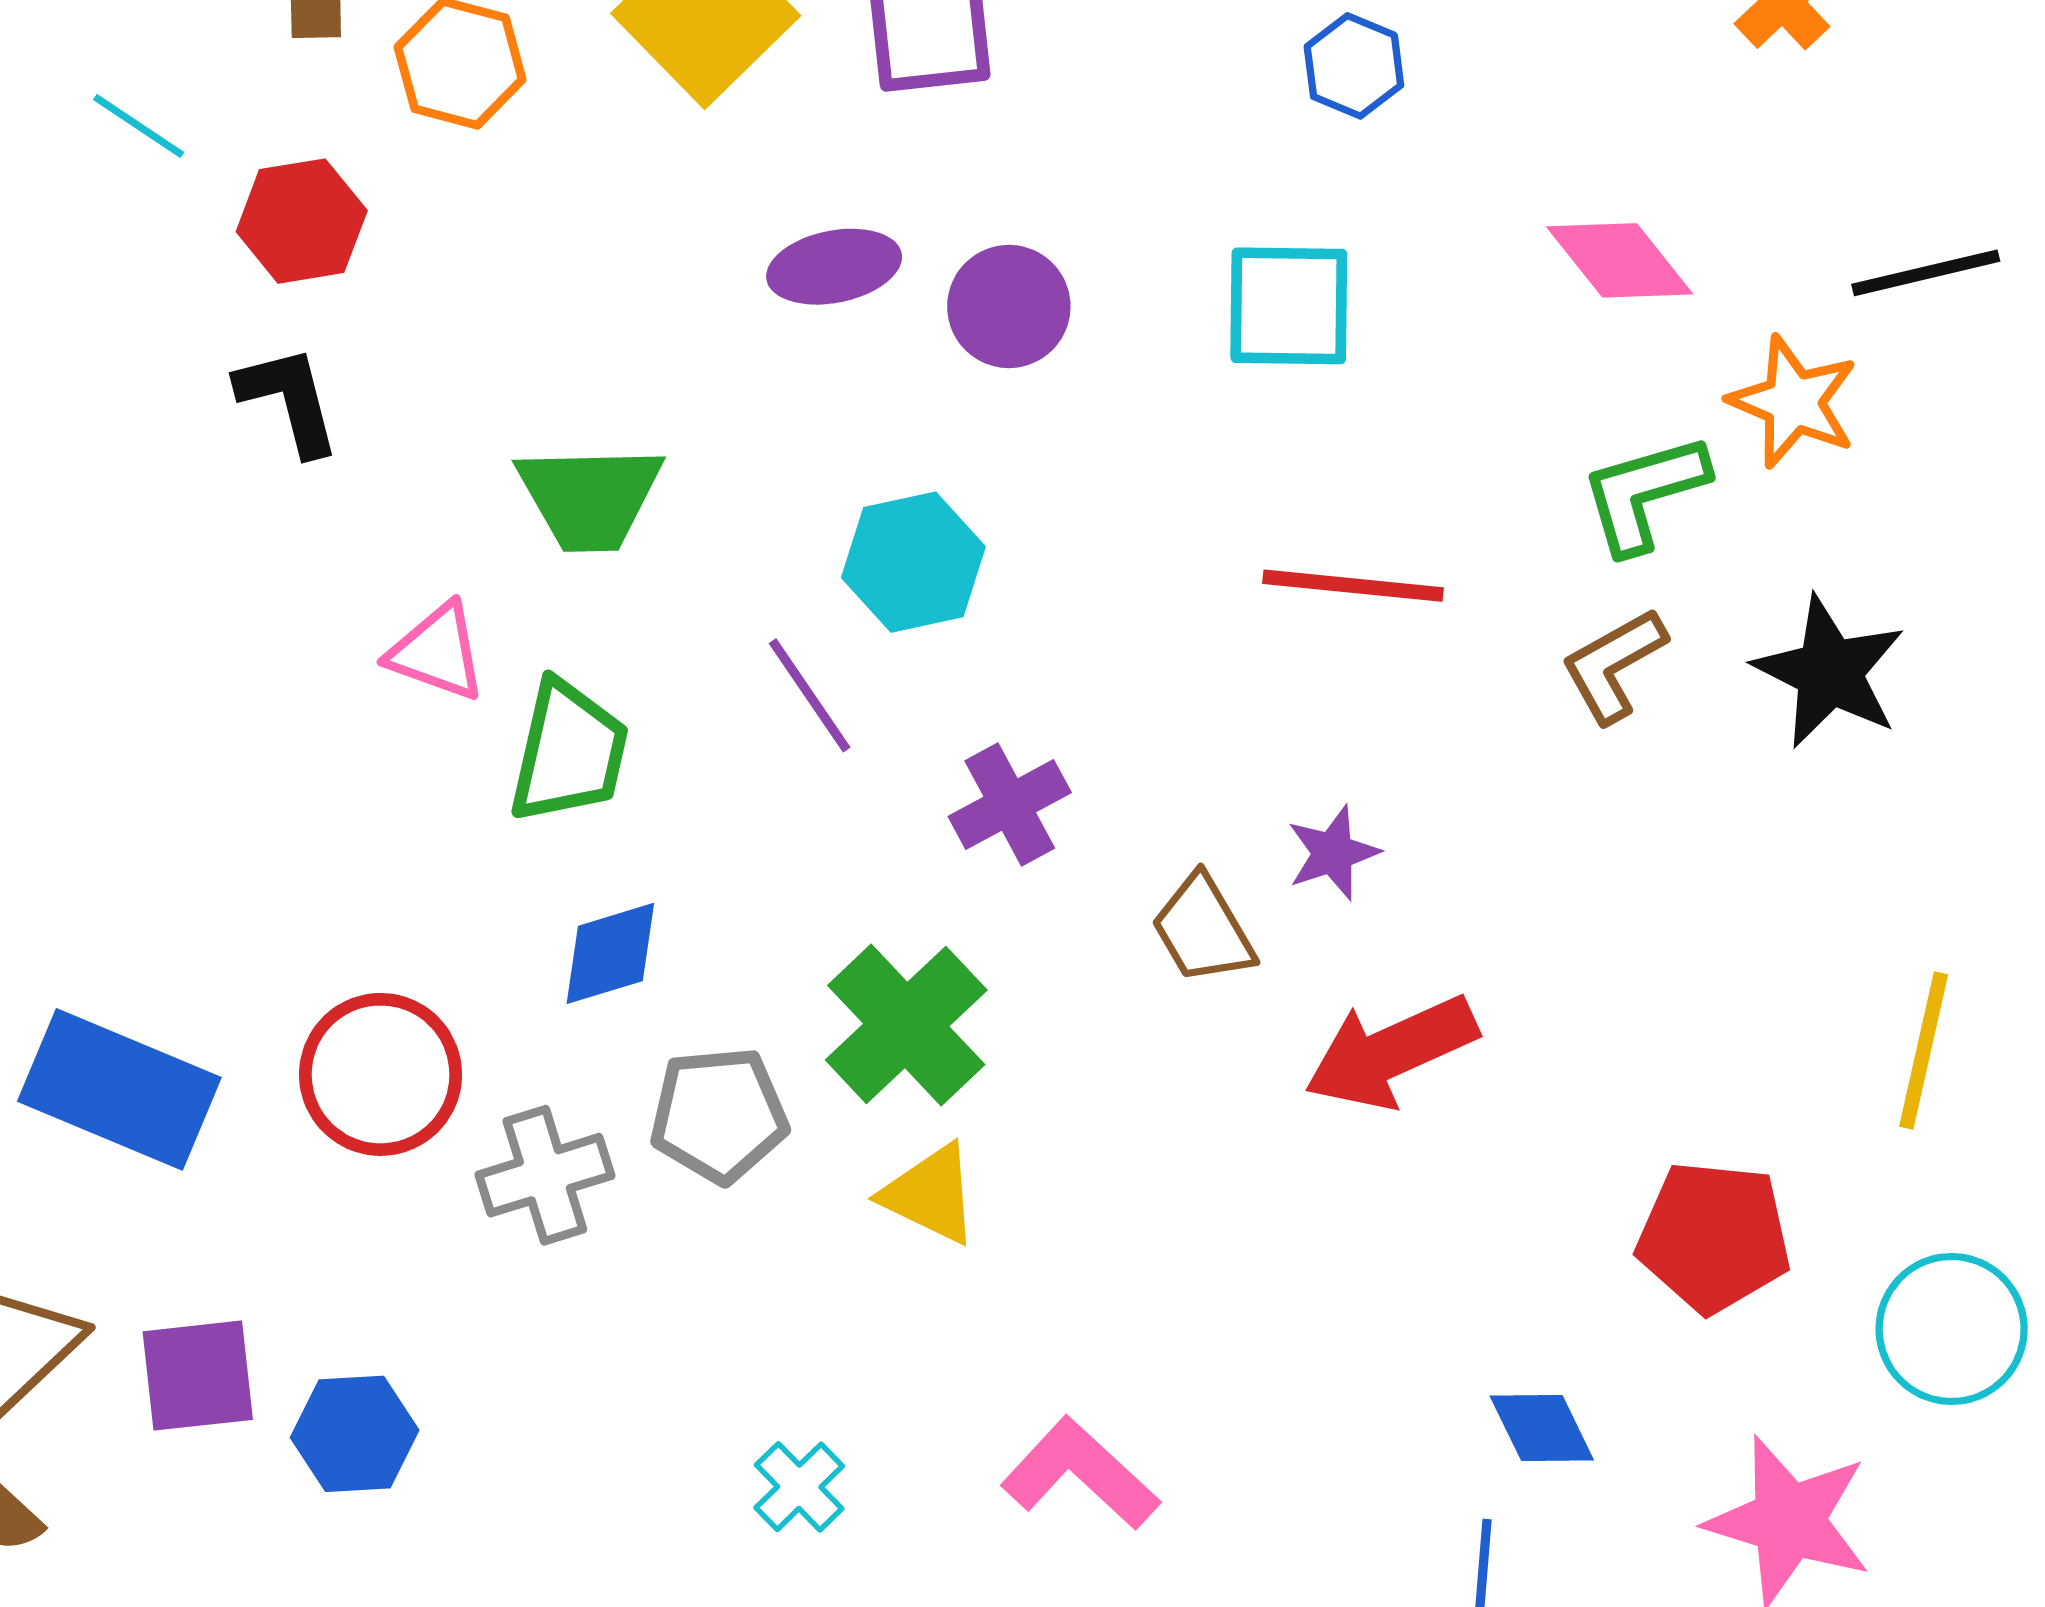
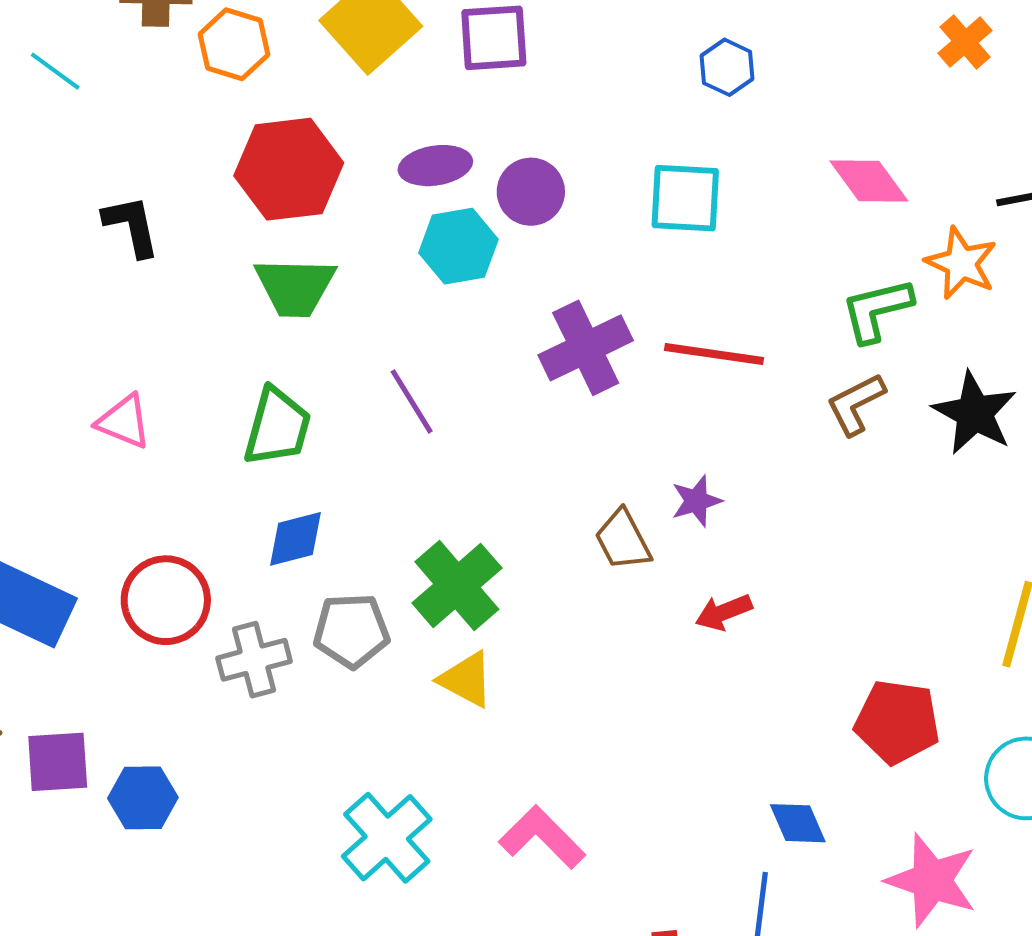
red hexagon: (302, 221) -> (289, 169), moved, size x1.5
cyan hexagon: (913, 562) -> (458, 246), moved
pink triangle: (437, 652) -> (124, 422), moved
purple cross: (1010, 805) -> (586, 348), moved, size x1.4
red arrow: (1391, 1052) -> (724, 612), size x0.6
cyan cross: (799, 1487) -> (387, 838), size x1.8

